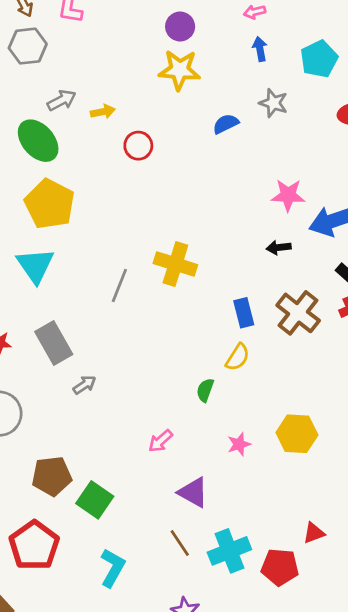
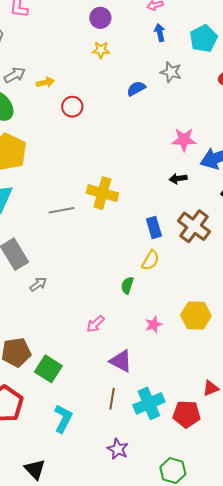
yellow star: (179, 70) -> (101, 50), size x0.6
gray line: (119, 286) -> (62, 210), turned 60
brown line: (180, 543) -> (112, 399), turned 45

